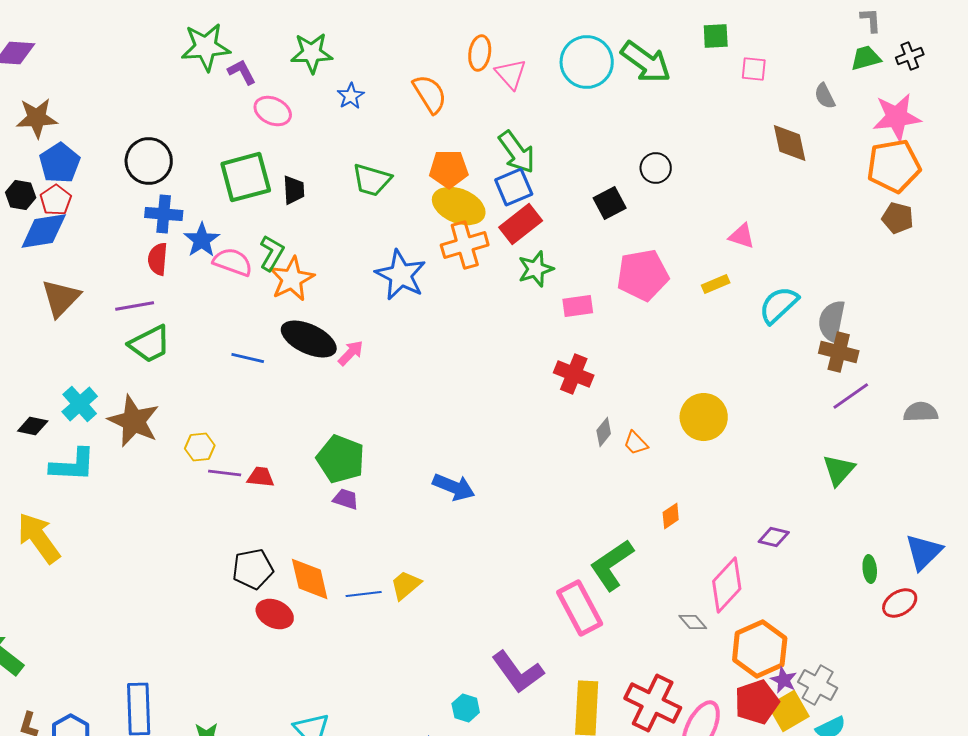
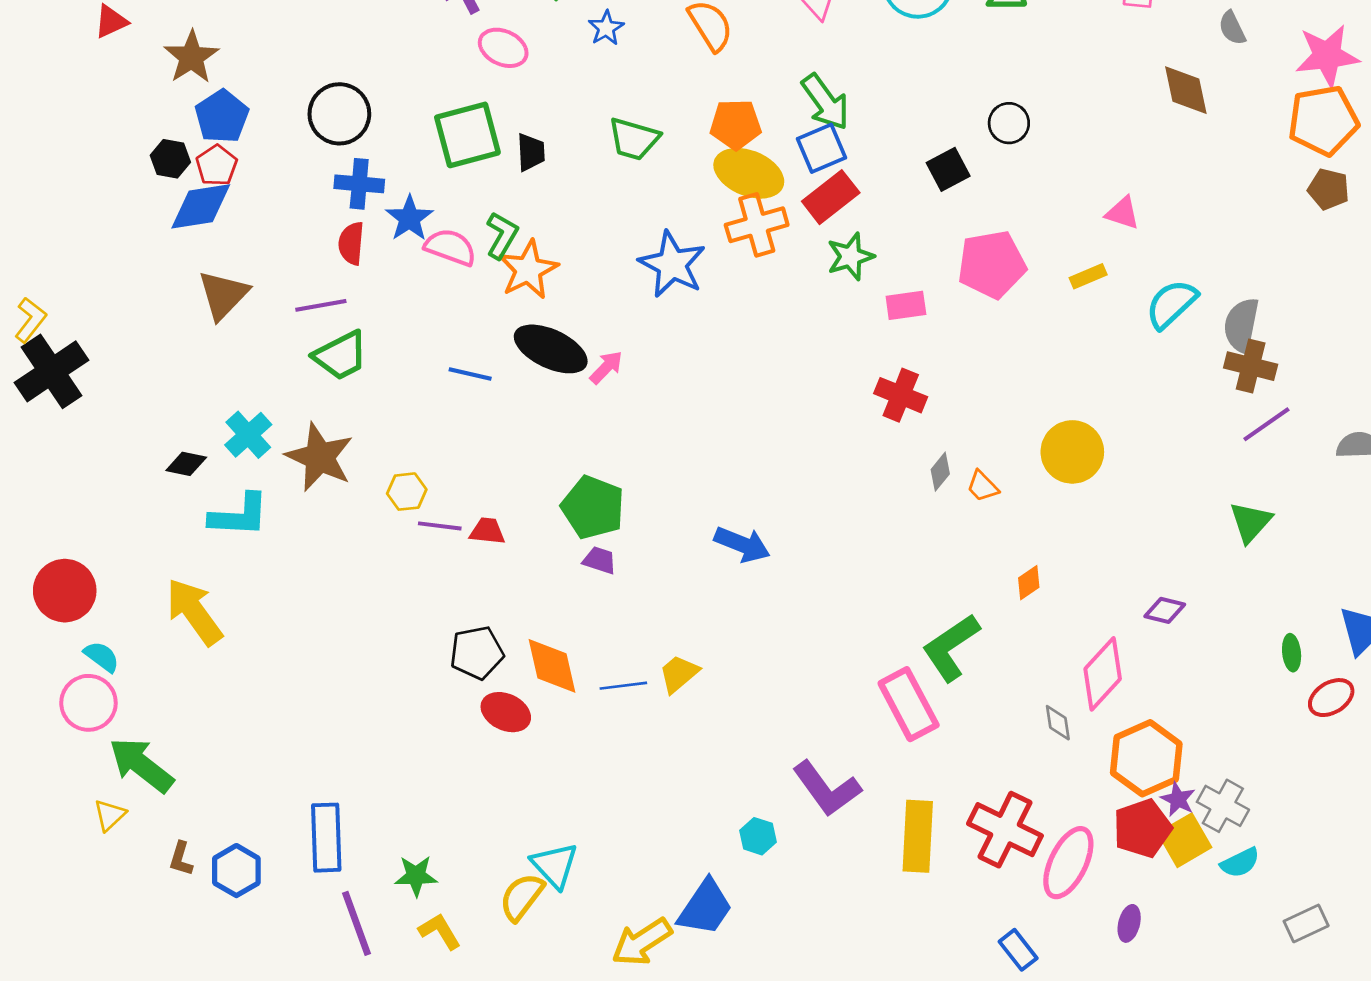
brown star: (37, 118) -> (191, 57), turned -30
gray diamond: (693, 622) -> (1058, 723), turned 32

